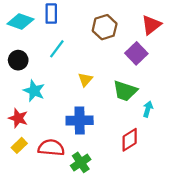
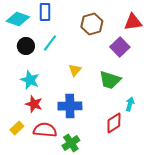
red triangle: (151, 25) -> (133, 22), turned 30
black circle: (18, 60) -> (26, 46), moved
cyan arrow: (148, 109) -> (130, 104), moved
red star: (18, 118) -> (34, 104), moved

